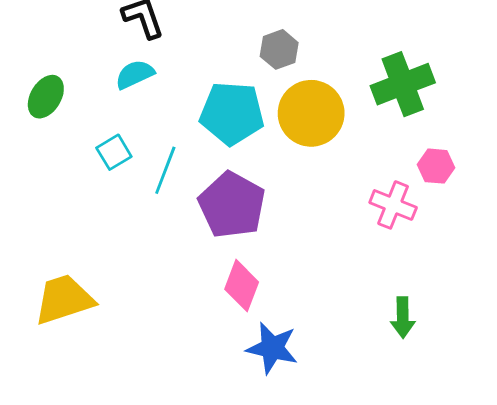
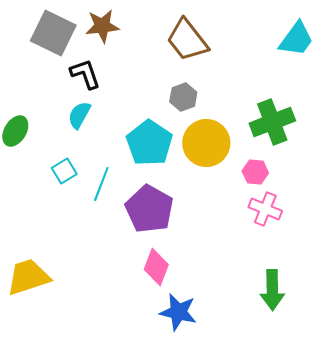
cyan semicircle: (135, 74) -> (79, 115), turned -36
cyan pentagon: (232, 113) -> (149, 143), turned 30
pink hexagon: (436, 166) -> (255, 172), moved
green arrow: (403, 317) -> (272, 290), size x1.4

